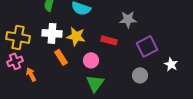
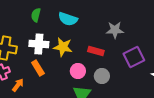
orange rectangle: (61, 57) -> (38, 68), moved
orange arrow: (31, 74) -> (18, 85), turned 64
gray circle: (140, 75) -> (102, 76), moved

